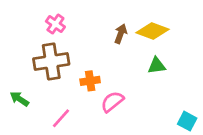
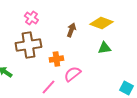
brown arrow: (121, 34) -> (71, 30), moved
pink line: (61, 118) -> (48, 87), moved

